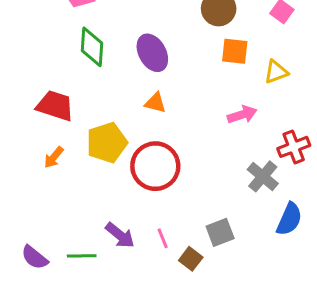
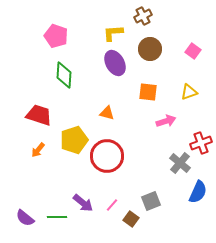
orange square: (235, 51) -> (148, 92), moved
purple ellipse: (152, 53) -> (115, 63), moved
pink line: (163, 238) -> (112, 205), turned 64

